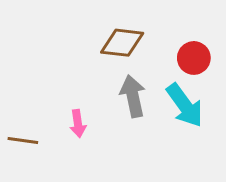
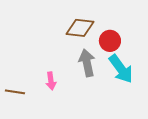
red circle: (194, 58) -> (110, 41), moved

